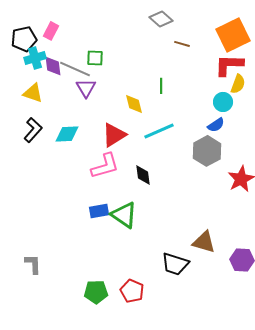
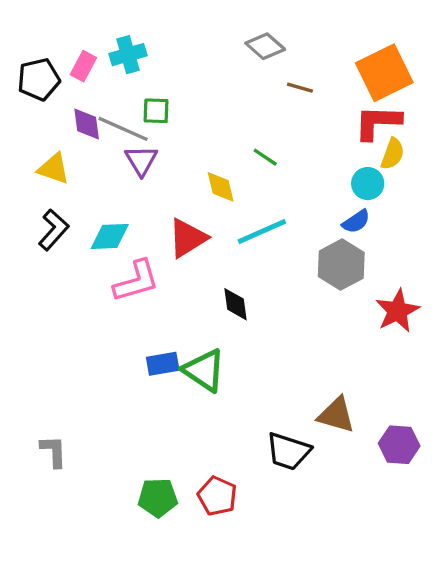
cyan cross: (35, 58) -> (128, 55), moved
green line: (161, 86) -> (265, 157), turned -56
pink L-shape: (105, 166) -> (136, 281), moved

